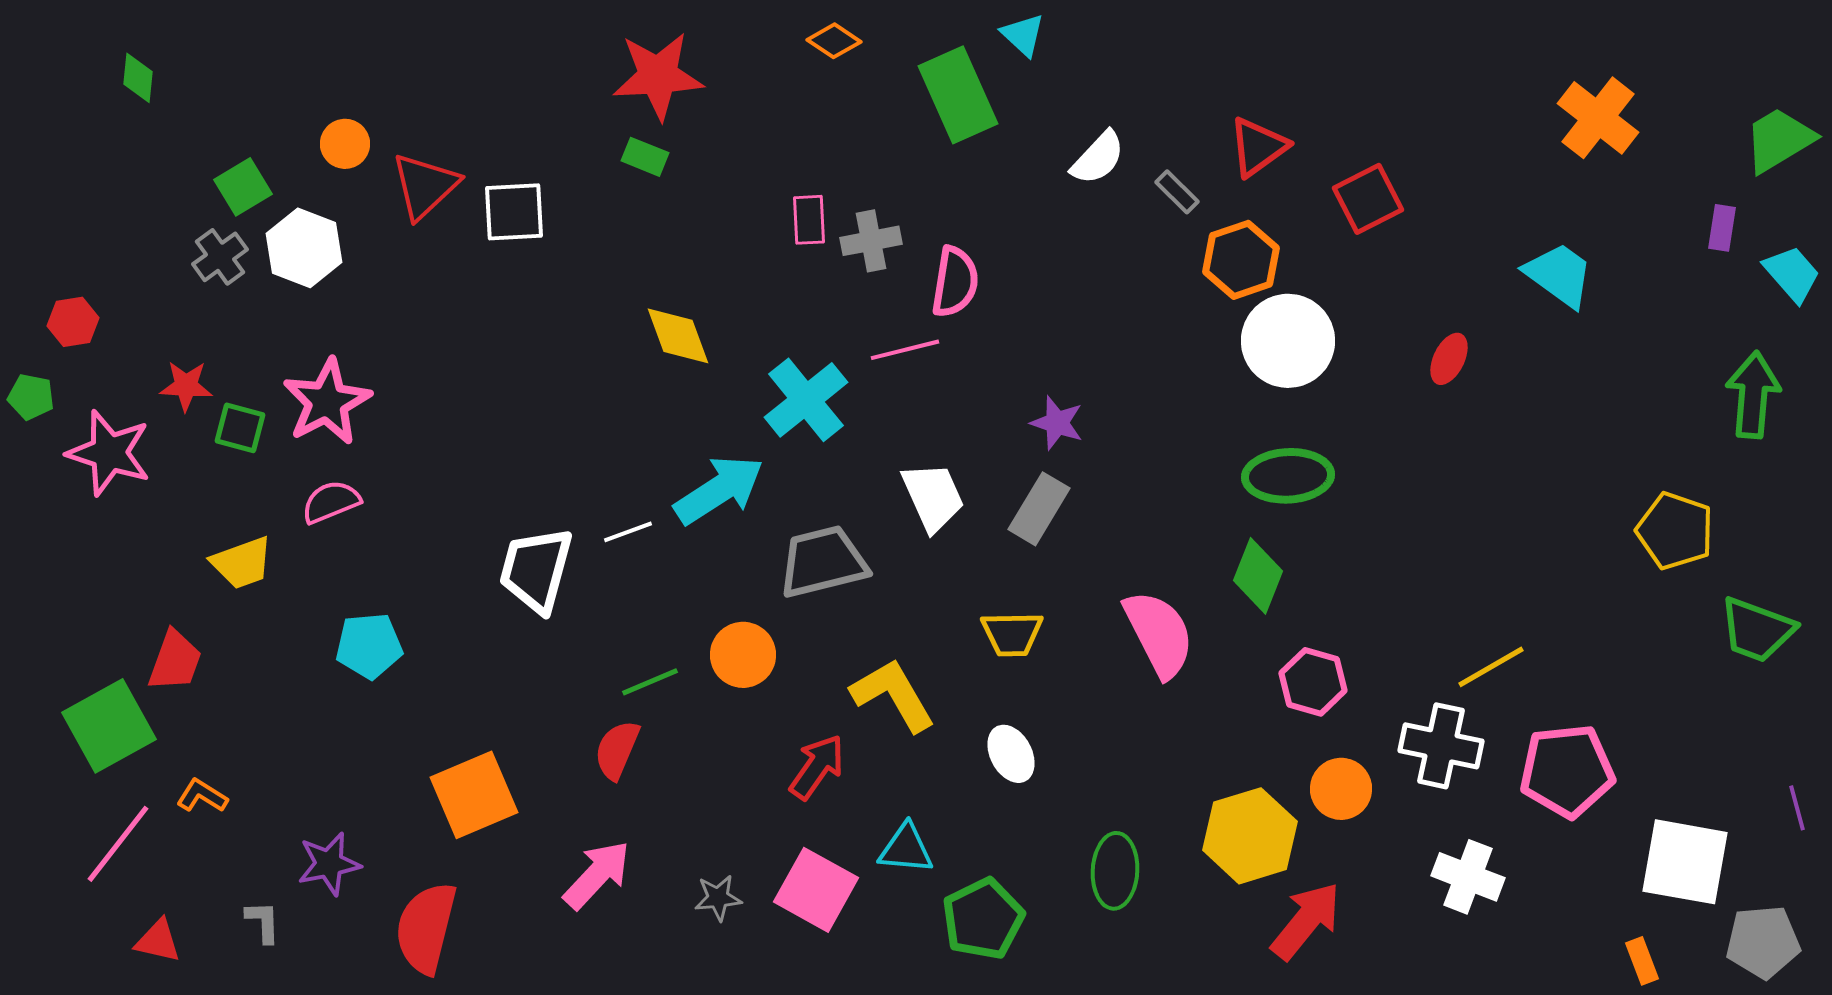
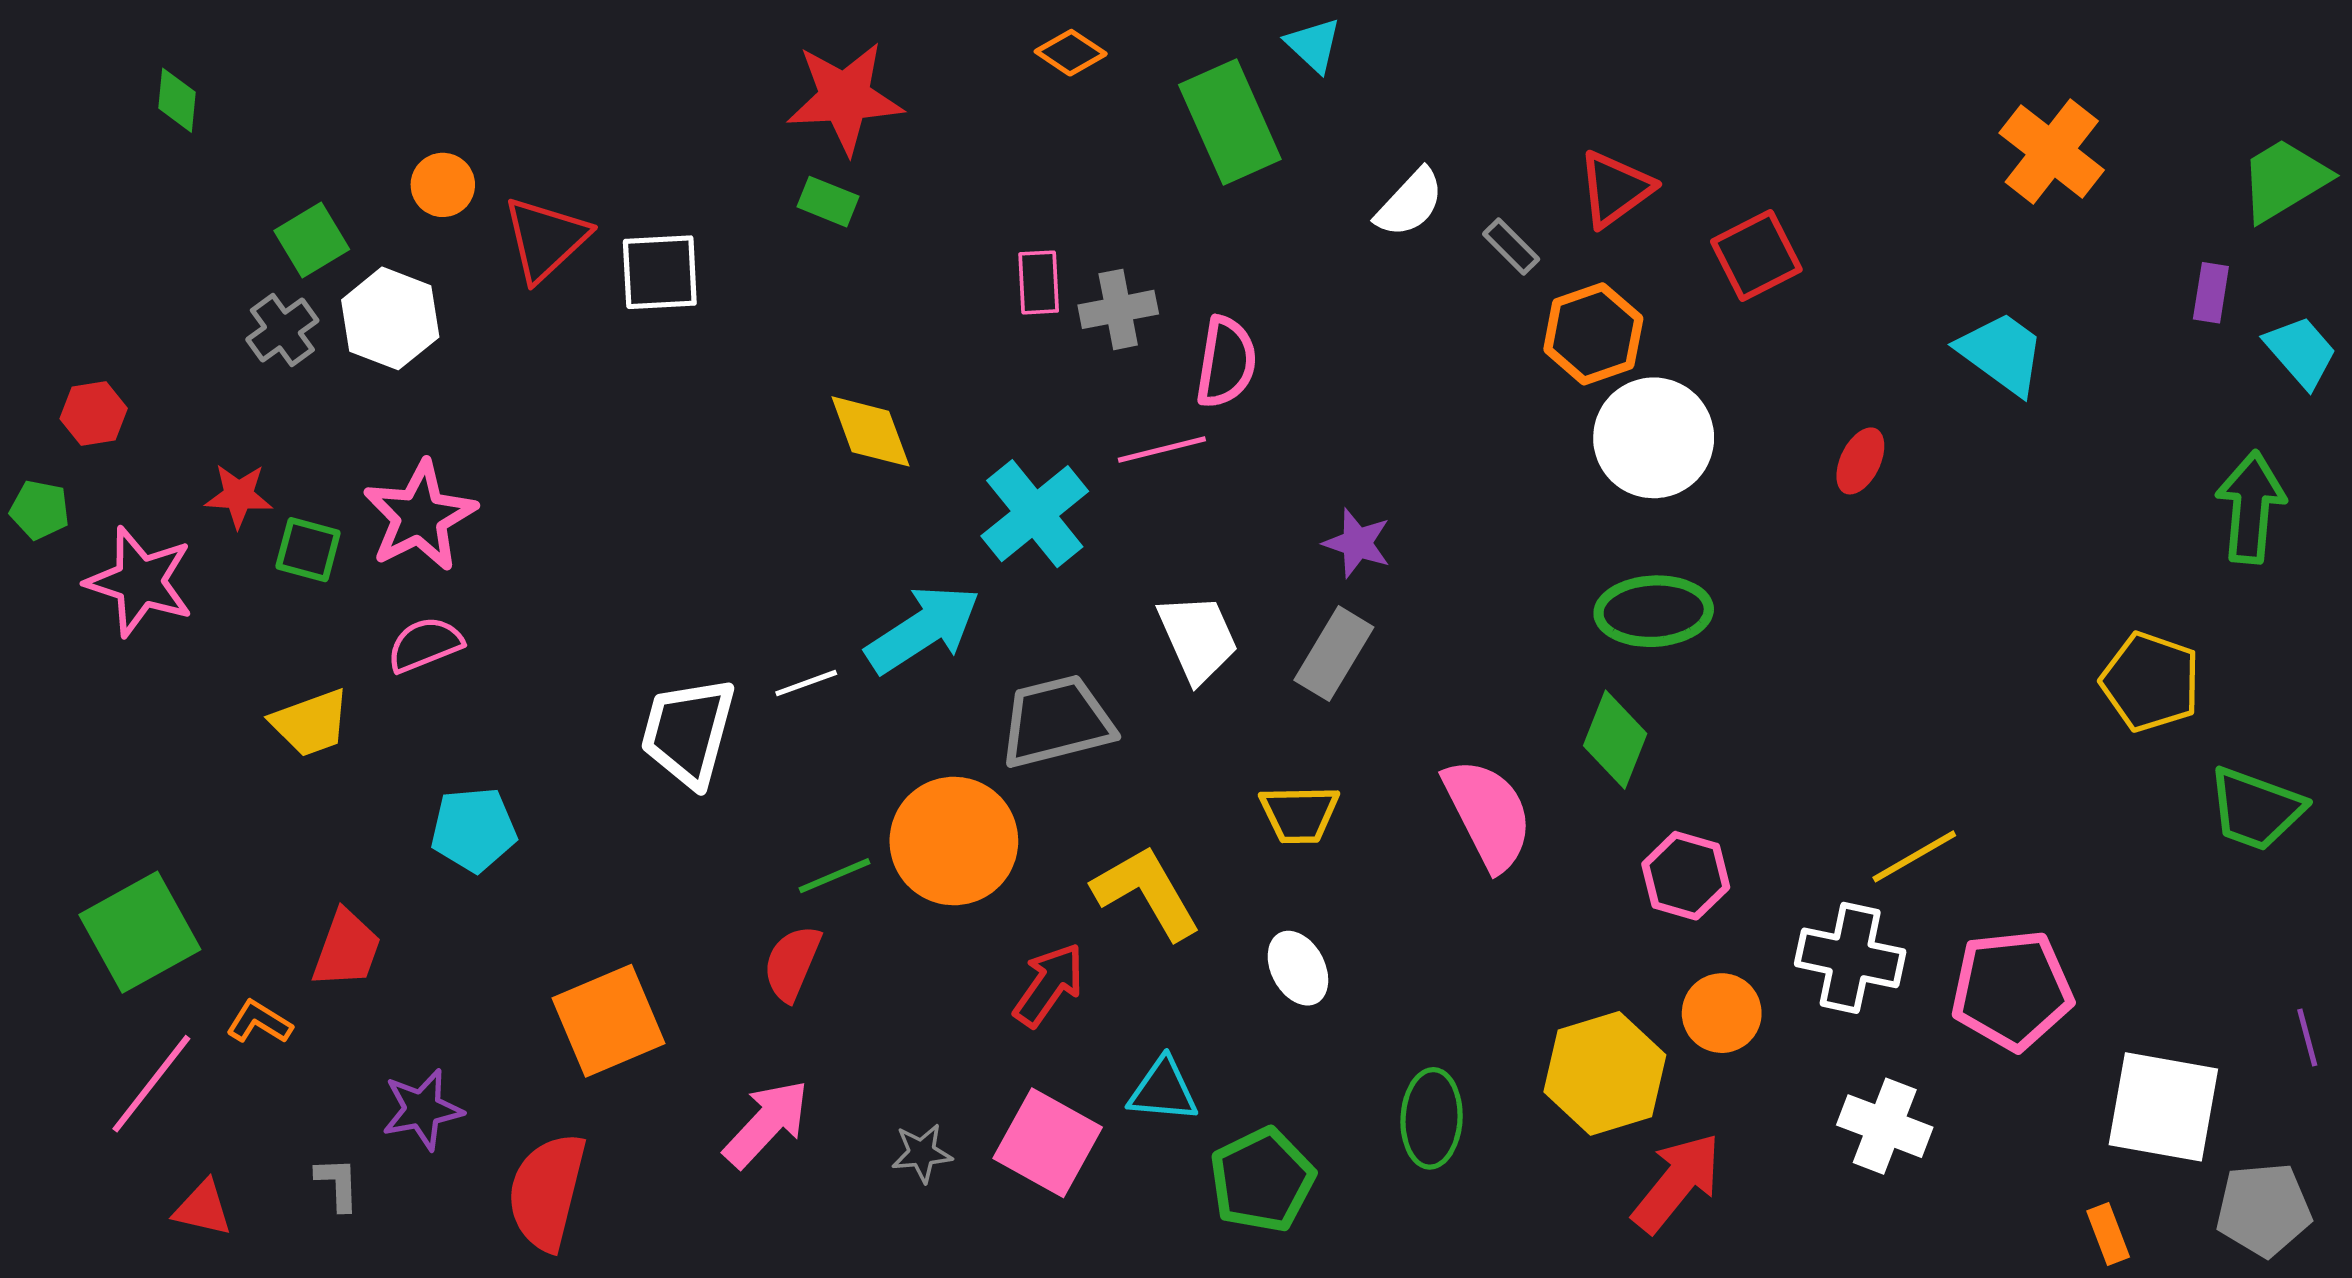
orange circle: (743, 655) -> (954, 841), size x1.5
red trapezoid: (175, 661) -> (347, 949), moved

